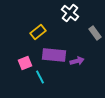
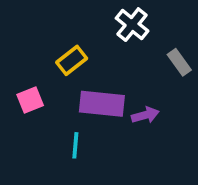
pink square: (25, 63) -> (30, 100), moved
cyan line: (40, 77) -> (75, 145), turned 32

